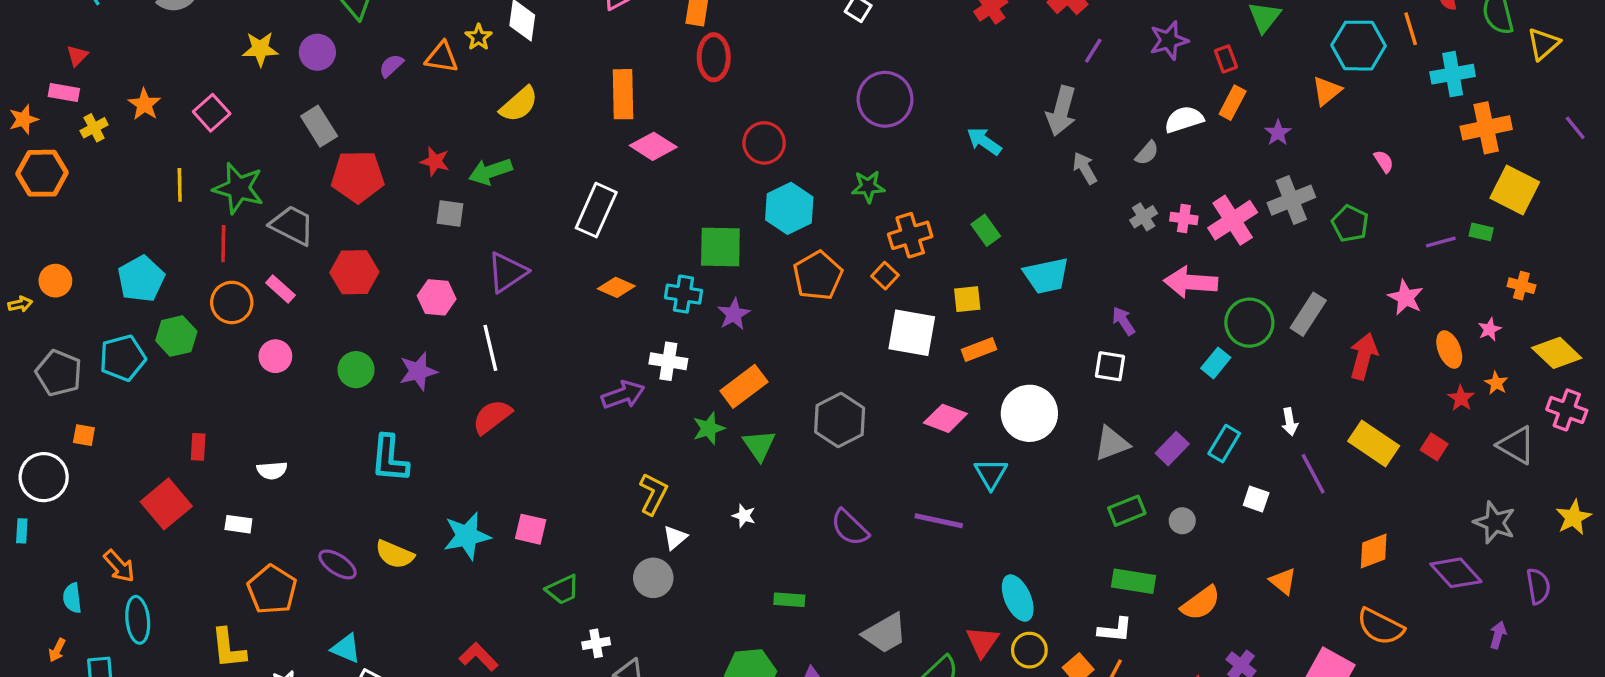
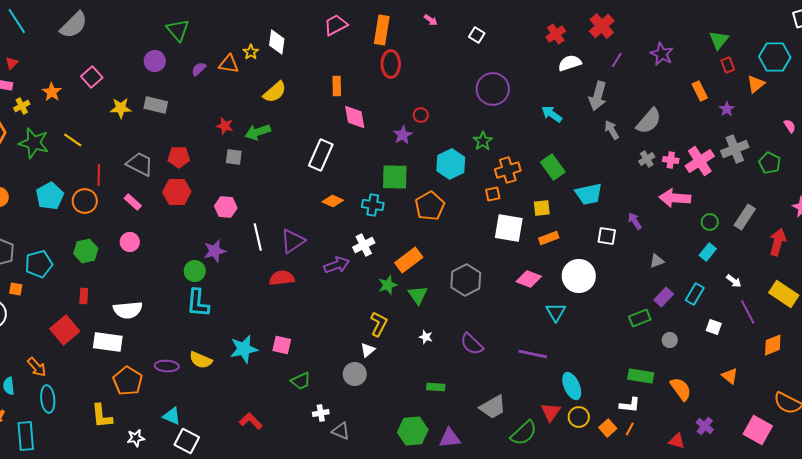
purple star: (1169, 40) -> (662, 54), turned -30
yellow star: (260, 49) -> (121, 108), moved
red rectangle: (1226, 59) -> (728, 65), moved
orange rectangle: (623, 94) -> (337, 86), size x0.7
orange rectangle: (1233, 103) -> (700, 91), turned -54
pink square: (212, 113) -> (92, 77), moved
white semicircle: (1184, 119) -> (570, 63), moved
gray rectangle: (319, 126) -> (156, 105), turned -45
red circle: (764, 143) -> (421, 115), size x0.6
pink diamond: (653, 146) -> (355, 117), turned 48
gray semicircle: (1147, 153) -> (649, 121), size x1.8
red pentagon: (358, 177) -> (179, 157), moved, size x0.7
yellow line: (180, 185) -> (73, 140), turned -54
green star: (868, 187) -> (483, 141), turned -30
green star: (238, 188) -> (34, 143), moved
cyan hexagon: (789, 208) -> (451, 164), moved
green rectangle: (986, 230) -> (553, 167), size x1.4
purple triangle: (507, 272) -> (293, 241), moved
orange pentagon: (818, 276) -> (430, 206), moved
orange square: (885, 276) -> (493, 194), turned 35
orange circle: (232, 302) -> (85, 201), moved
purple star: (734, 314) -> (403, 135), moved
green circle: (1249, 323) -> (710, 222), size x0.6
green hexagon: (176, 336) -> (86, 251), moved
cyan pentagon: (123, 358) -> (39, 264), moved
white cross: (668, 361) -> (364, 245), turned -35
cyan rectangle: (1216, 363) -> (708, 252), moved
white square: (1110, 366) -> (607, 236), moved
green circle: (356, 370) -> (195, 271), moved
red semicircle: (492, 417) -> (282, 278), moved, turned 30
white arrow: (1290, 422) -> (734, 281), turned -42
gray triangle: (1112, 444) -> (657, 261), moved, size x0.7
white semicircle: (272, 470) -> (128, 310), size x1.6
yellow L-shape: (653, 494) -> (379, 324), moved
green rectangle: (1127, 511) -> (640, 318), moved
white star: (744, 516) -> (426, 337), moved
purple line: (939, 521) -> (533, 354), moved
white rectangle: (238, 524) -> (108, 342), size x1.8
orange diamond: (1374, 551) -> (773, 345), moved
purple ellipse: (338, 564) -> (167, 366), turned -30
orange semicircle: (1201, 603) -> (681, 389), turned -90

